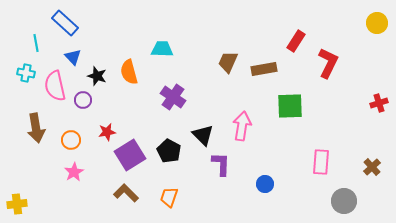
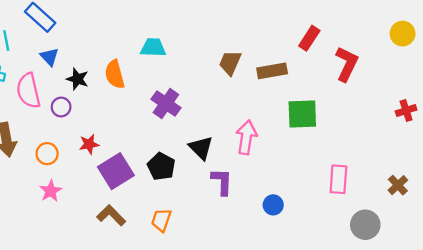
yellow circle: (377, 23) -> (403, 34), moved

